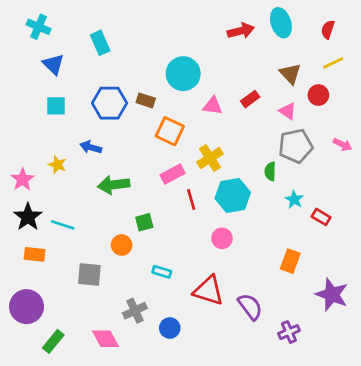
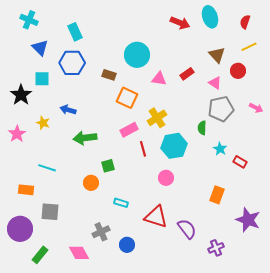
red arrow: (241, 31) -> (180, 23), turned 36
blue hexagon: (110, 103) -> (72, 63), moved
black star: (28, 217) -> (21, 95), moved
gray square: (89, 274) -> (50, 212), moved

